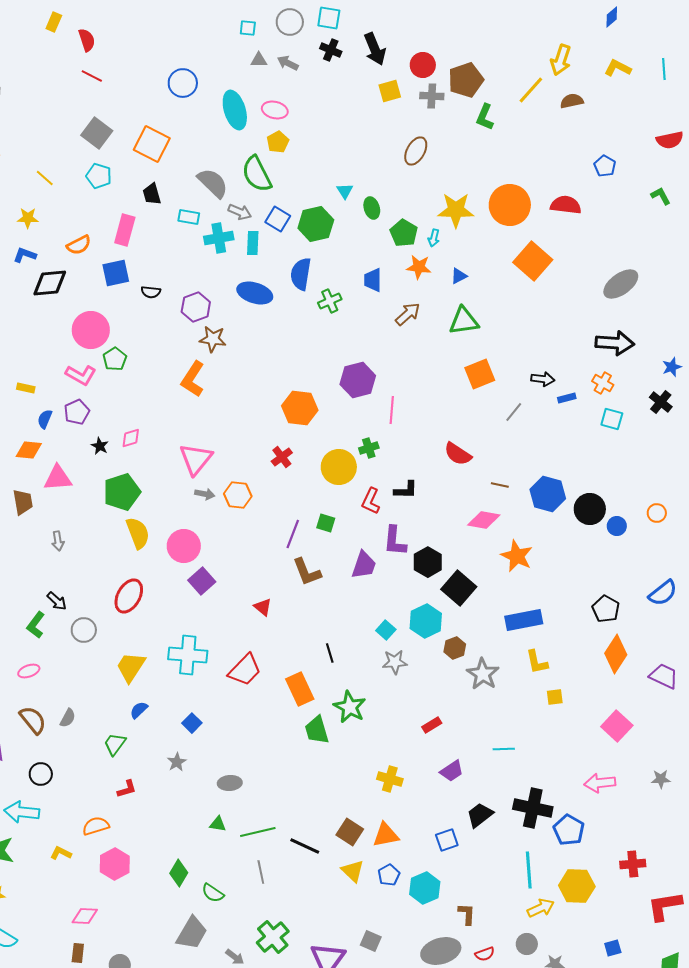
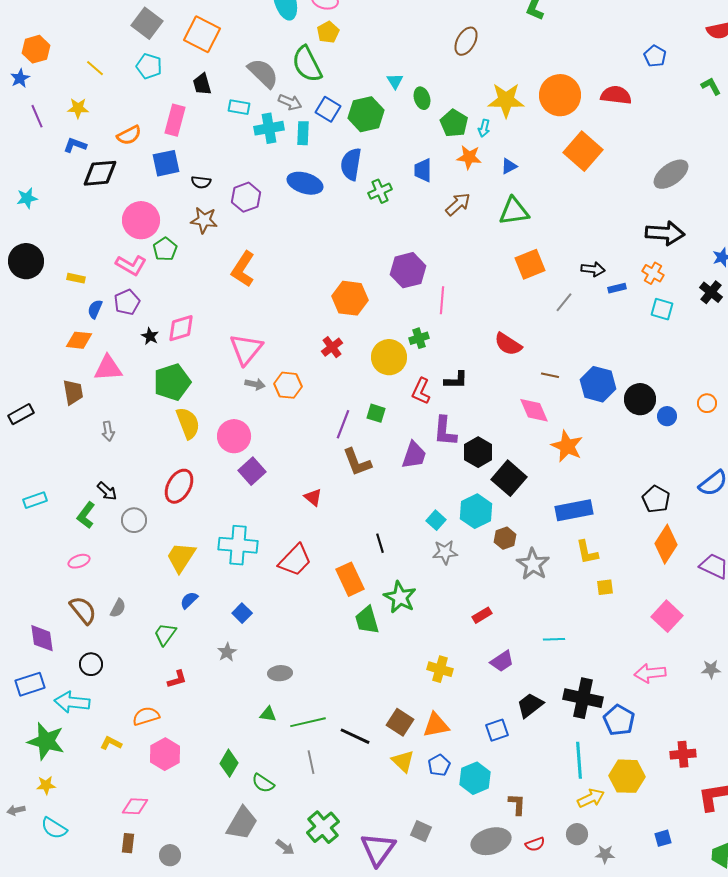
brown star: (213, 339) -> (204, 220), moved
pink diamond: (131, 438) -> (181, 328), size x1.4
pink diamond: (484, 520) -> (534, 410), turned 56

